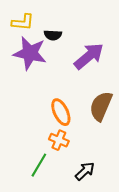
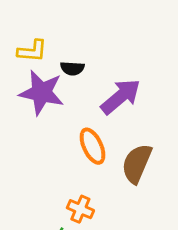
orange ellipse: (61, 112) -> (92, 146), moved

